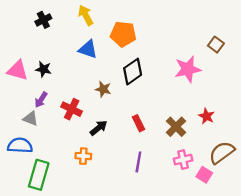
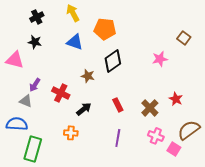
black star: (43, 69) -> (35, 42), moved
pink star: (188, 69) -> (160, 59), size x0.7
pink cross: (183, 160) -> (156, 136), turned 35

